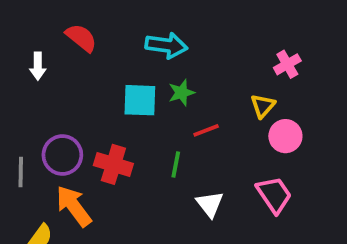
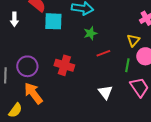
cyan square: (140, 100) -> (53, 21), moved
red cross: (113, 164) -> (64, 65), moved
green line: (176, 164) -> (127, 65), moved

